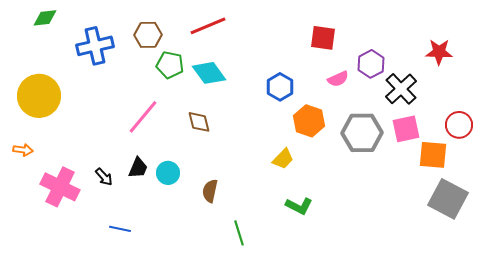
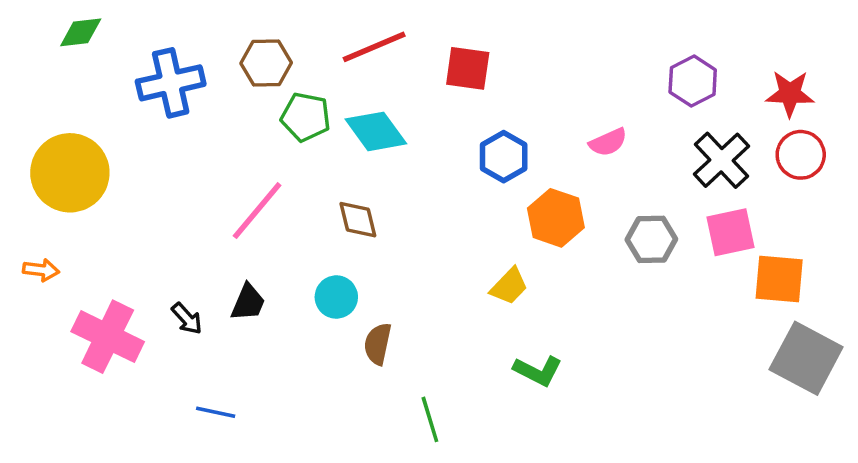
red square: (323, 38) -> (468, 68), moved
purple hexagon: (371, 64) -> (693, 81), moved
red circle: (459, 125) -> (801, 155), moved
gray hexagon: (362, 133) -> (651, 239), size x0.7
cyan circle: (168, 173) -> (336, 297), moved

